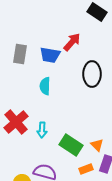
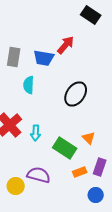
black ellipse: (92, 74) -> (76, 94), moved, turned 35
cyan semicircle: (45, 86) -> (29, 85), moved
orange triangle: (97, 145) -> (89, 138), moved

